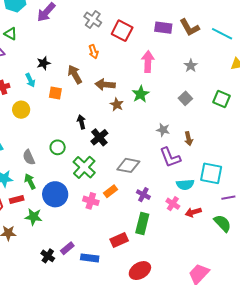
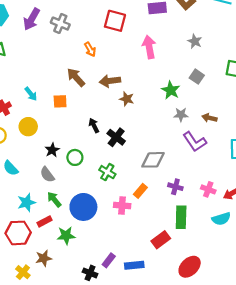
gray cross: (93, 20) -> (60, 24), moved
black star: (44, 63) -> (52, 150), moved
green star: (141, 94) -> (171, 90), moved
brown arrow: (188, 139) -> (209, 118), turned 128
green cross: (84, 167) -> (107, 172), size x0.7
cyan semicircle: (185, 185) -> (221, 219), moved

